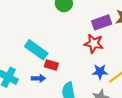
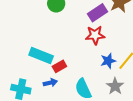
red rectangle: (51, 65) -> (59, 66), turned -32

